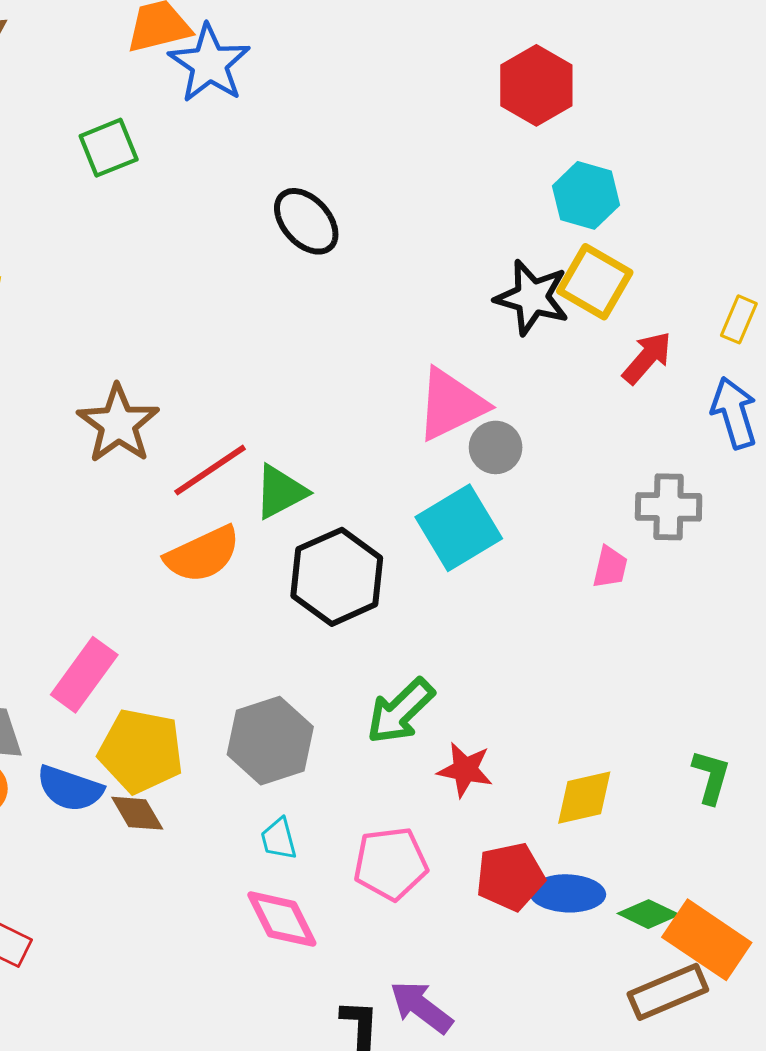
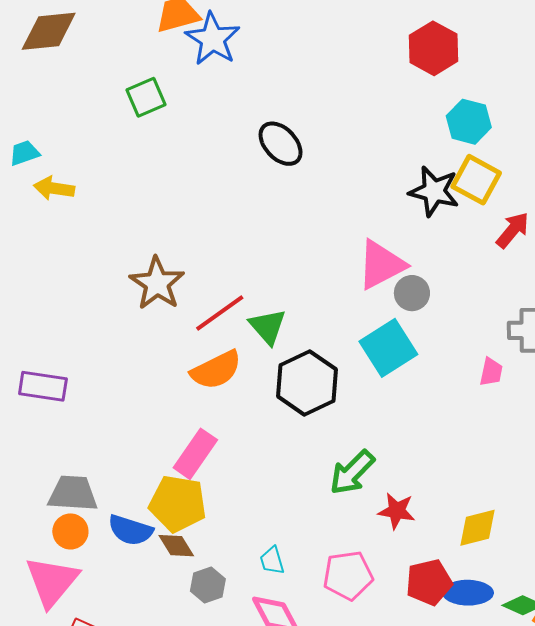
green triangle: (280, 492) -> (268, 327), turned -42
pink rectangle: (84, 675) -> (195, 454), moved
gray hexagon: (270, 741) -> (208, 585), moved, size x0.6

